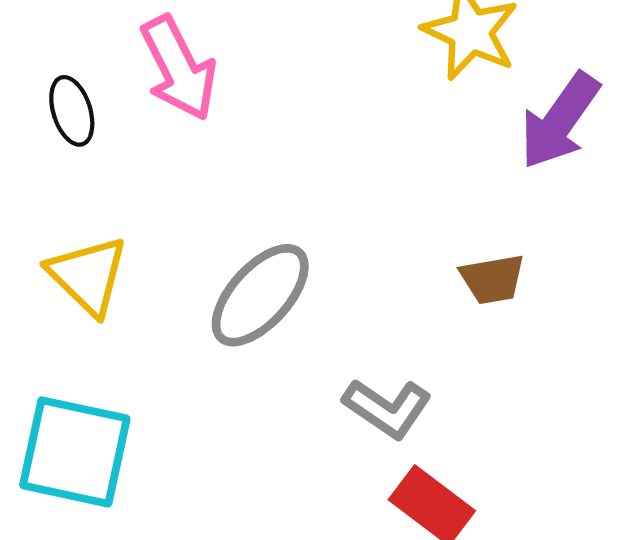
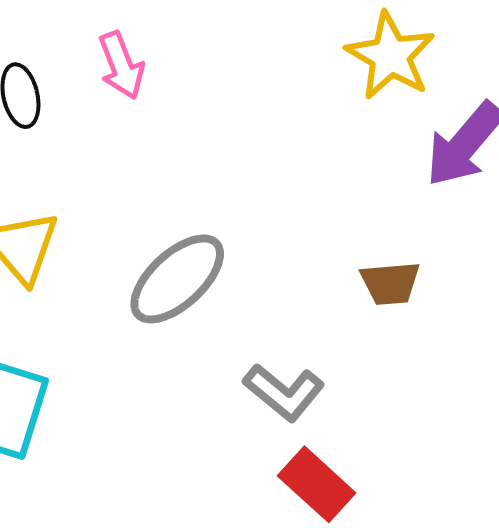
pink arrow: (179, 68) -> (121, 65), size x0.7

